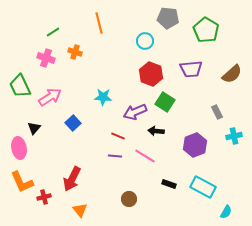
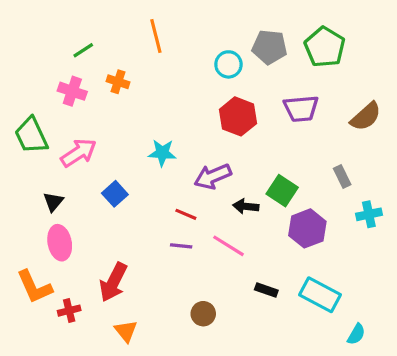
gray pentagon: (168, 18) -> (270, 47), moved
green square: (165, 102) -> (282, 191), moved
pink ellipse: (19, 148) -> (60, 243), moved

